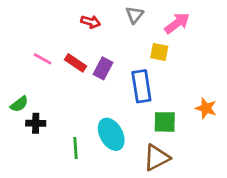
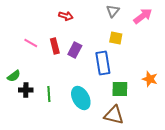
gray triangle: (135, 15) -> (113, 11), moved
pink arrow: (177, 23) -> (143, 16), moved
red rectangle: (76, 63) -> (55, 46), turned 42
green line: (76, 148) -> (49, 94), moved
brown triangle: (156, 158) -> (114, 115), turned 40

